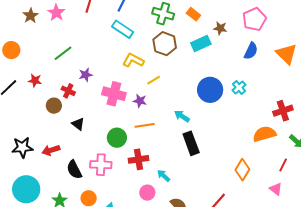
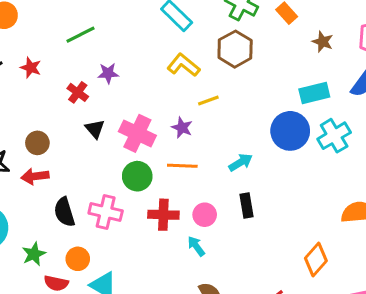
cyan rectangle: (201, 44) -> (314, 93), moved
cyan cross: (239, 88) -> (334, 136), size x1.5
pink cross: (114, 94) -> (137, 133), moved
brown circle: (54, 106) -> (37, 143), moved
cyan arrow: (182, 116) -> (241, 162), turned 105
black triangle: (78, 124) -> (95, 129), moved
black rectangle: (191, 143) -> (247, 206), size x0.7
pink circle: (147, 193) -> (205, 215), moved

